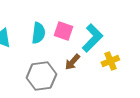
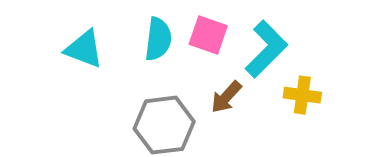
yellow cross: (110, 61) -> (302, 95), turned 30

